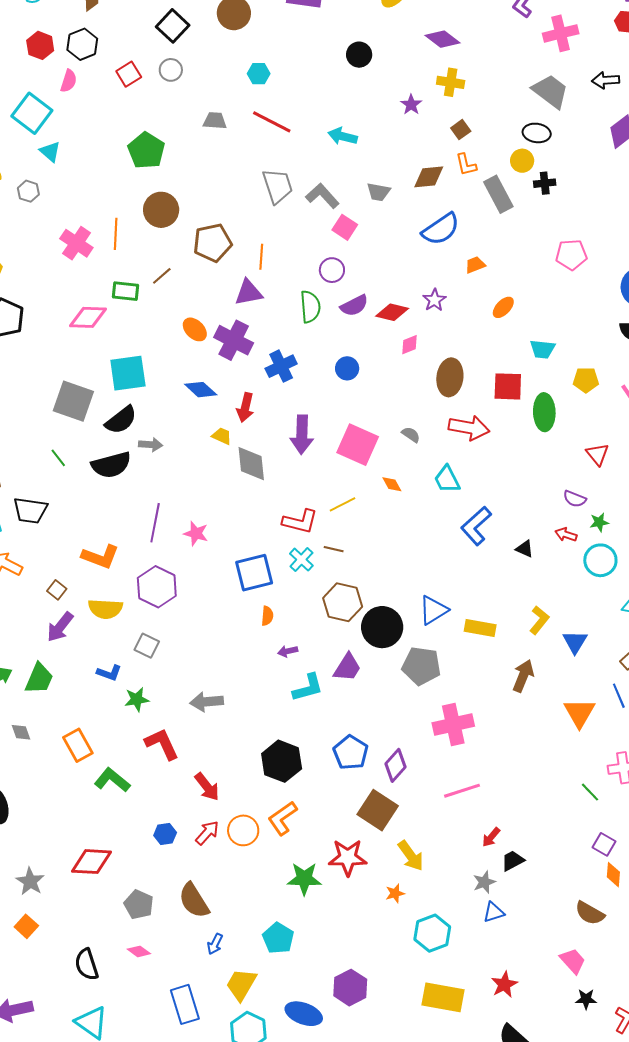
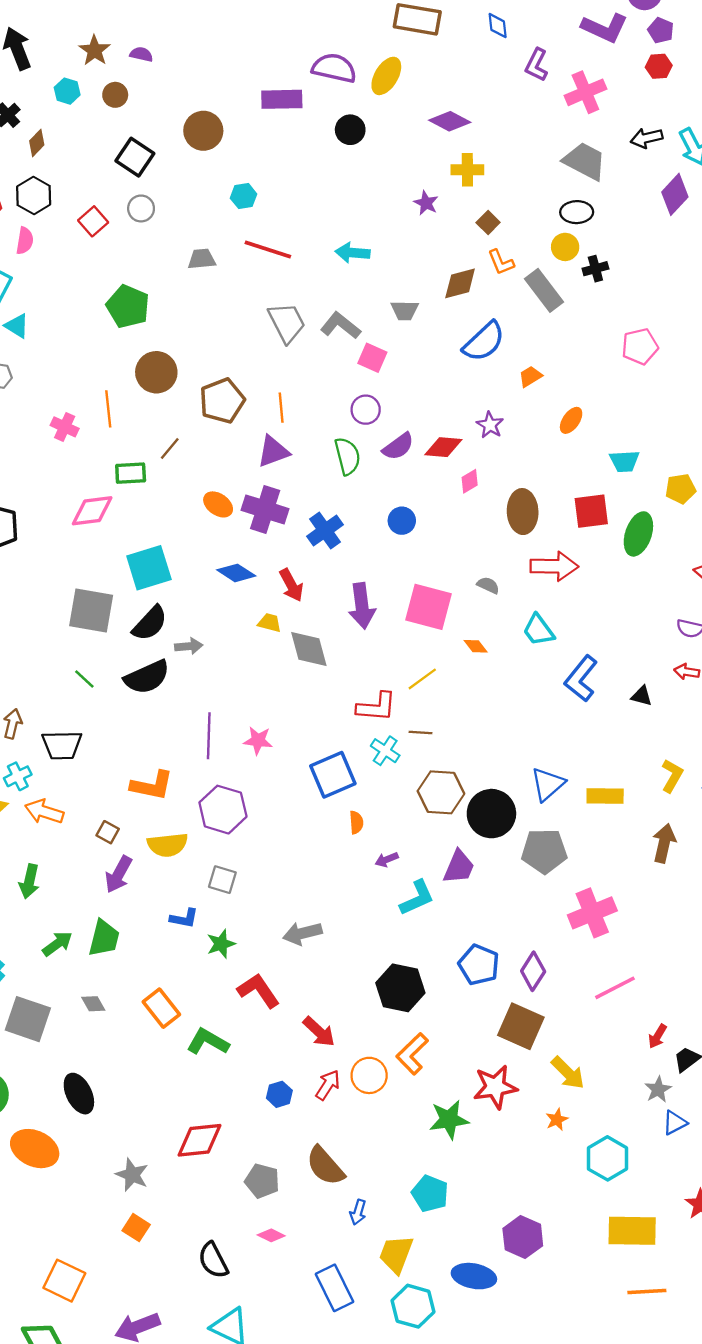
black circle: (359, 55) -> (350, 130), moved
pink cross: (76, 243) -> (65, 427), size x0.7
red arrow: (245, 407) -> (291, 585), turned -32
green ellipse: (544, 412) -> (638, 534), turned 30

